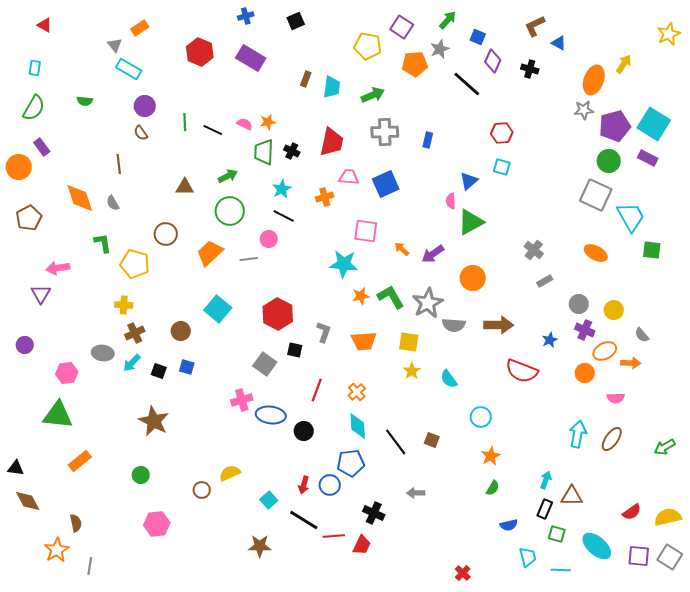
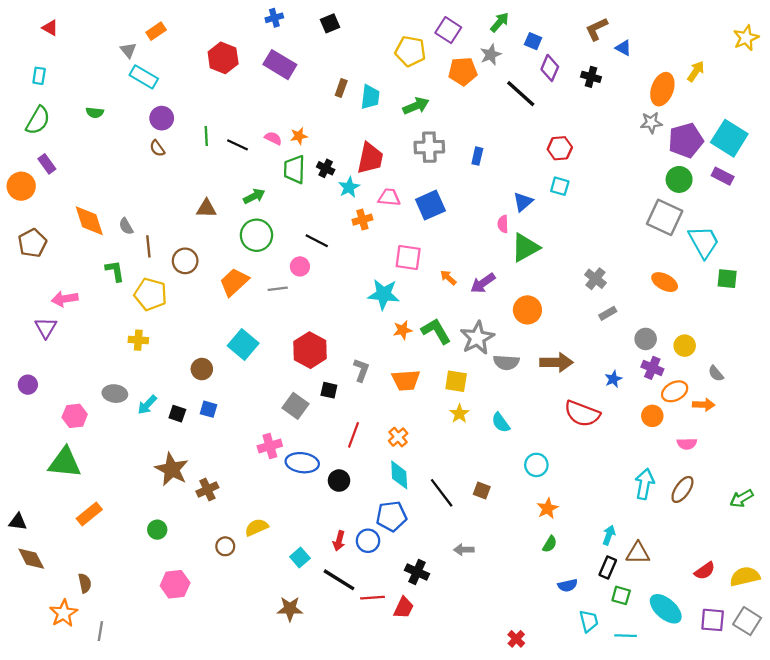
brown line: (119, 164) -> (148, 246), moved
cyan star: (282, 189) -> (349, 187), moved
brown cross: (135, 333) -> (207, 489), moved

